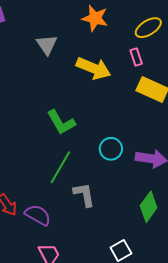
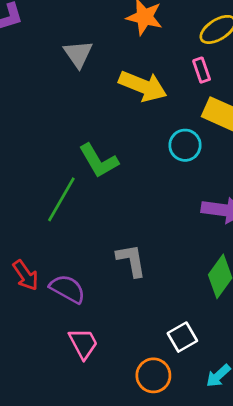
cyan circle: (111, 149) -> (185, 145), moved
green line: (60, 167) -> (61, 199), moved

